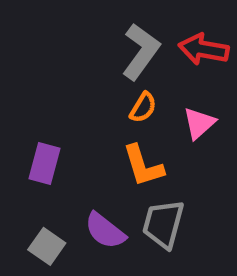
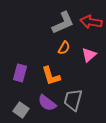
gray L-shape: (141, 52) -> (63, 23), turned 30
orange L-shape: (143, 166) -> (51, 76), moved

